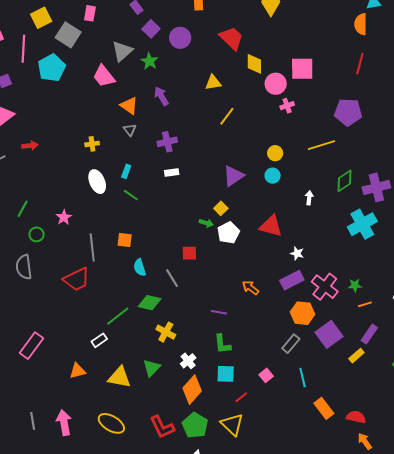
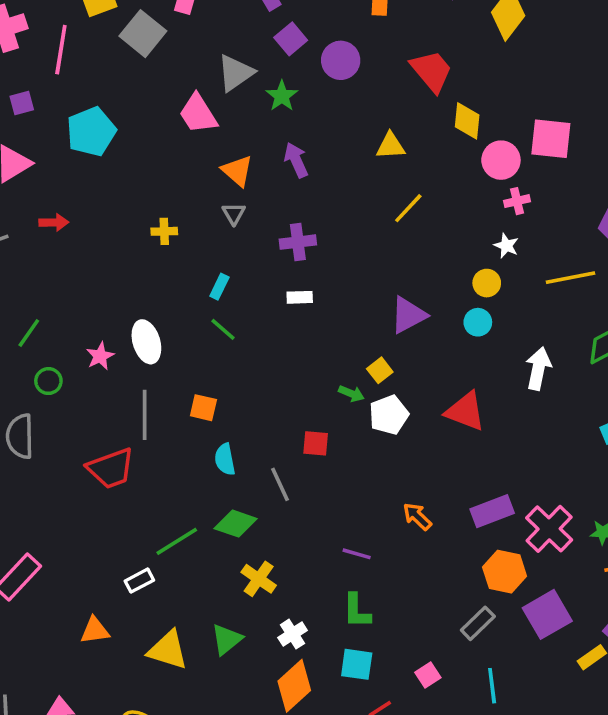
cyan pentagon: (52, 68) -> (91, 132), moved
white ellipse: (97, 182) -> (146, 342), moved
white arrow: (309, 198) -> (538, 369), size x1.6
white star: (297, 253) -> (506, 246), moved

